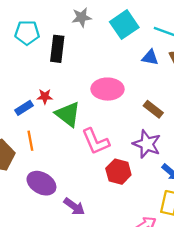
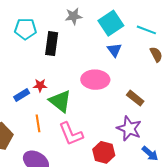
blue triangle: (150, 57) -> (114, 50), moved, turned 42
orange line: (30, 141) -> (38, 123), moved
pink L-shape: (96, 141) -> (71, 134), moved

